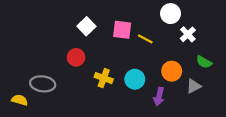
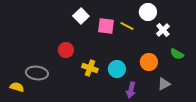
white square: (86, 26) -> (81, 16), moved
yellow line: (145, 39) -> (127, 26), moved
gray triangle: (194, 86) -> (164, 84), moved
purple arrow: (159, 97) -> (131, 90), moved

